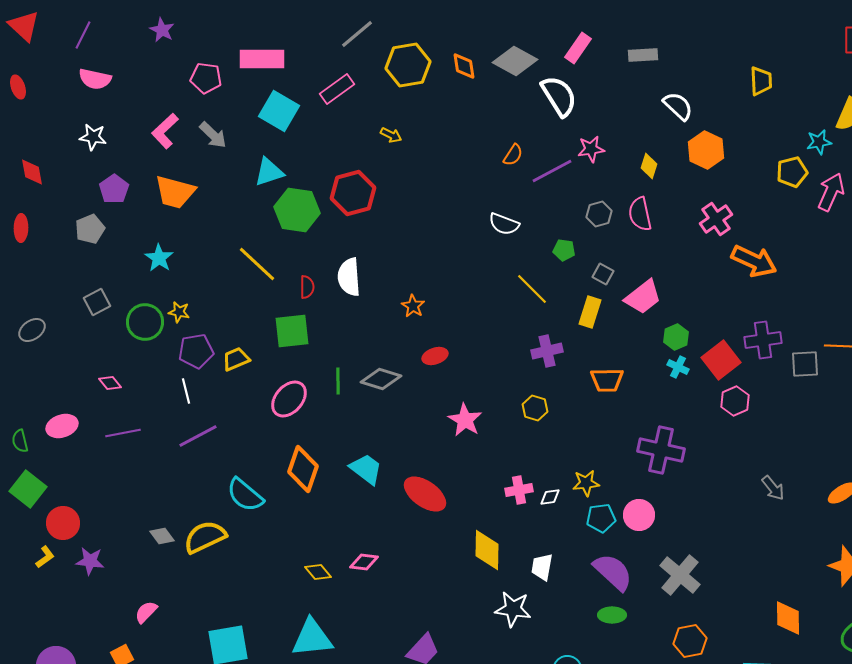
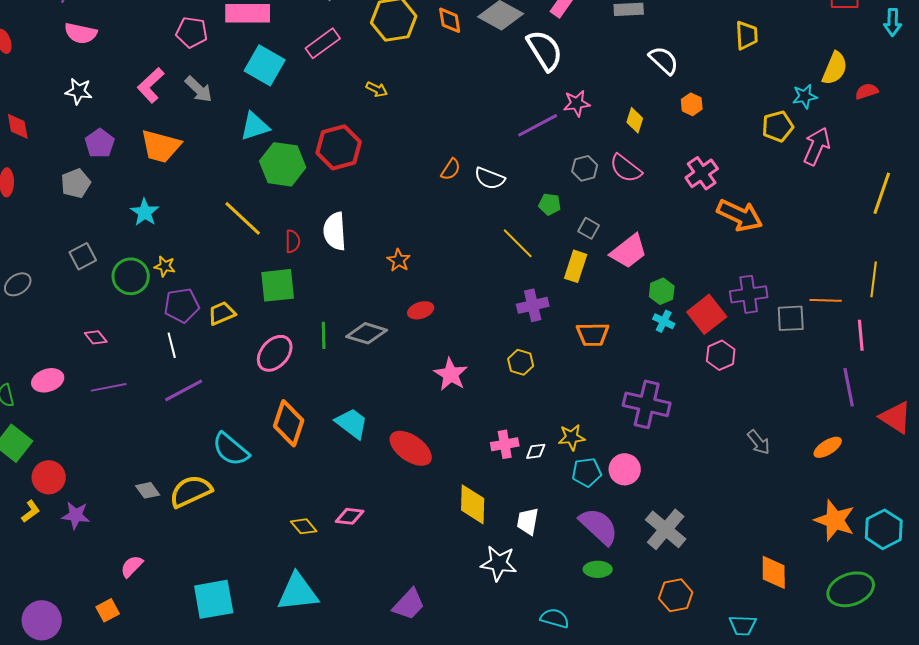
orange hexagon: (706, 150) -> (692, 104), size x0.6
orange semicircle: (513, 155) -> (451, 169), moved
pink semicircle: (640, 214) -> (626, 168), turned -40

